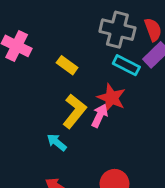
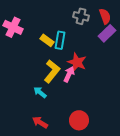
gray cross: (117, 30) -> (81, 16), size x0.7
cyan rectangle: (126, 65) -> (60, 40), moved, turned 72

